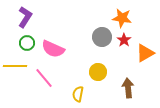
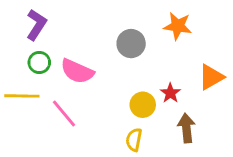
gray circle: (102, 37) -> (131, 44), moved
red star: (124, 40) -> (170, 93), moved
yellow semicircle: (78, 94) -> (134, 140), moved

